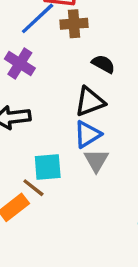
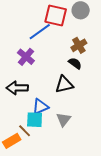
brown cross: (74, 24) -> (79, 45), moved, turned -35
blue triangle: (87, 134) -> (40, 107), moved

